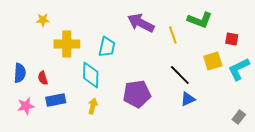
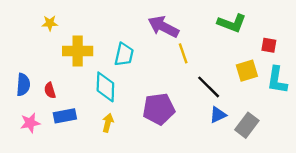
yellow line: (173, 35) -> (183, 53), moved
cyan L-shape: (239, 69) -> (277, 80), turned -55
gray rectangle: (239, 117) -> (247, 125), moved, size x1.5

